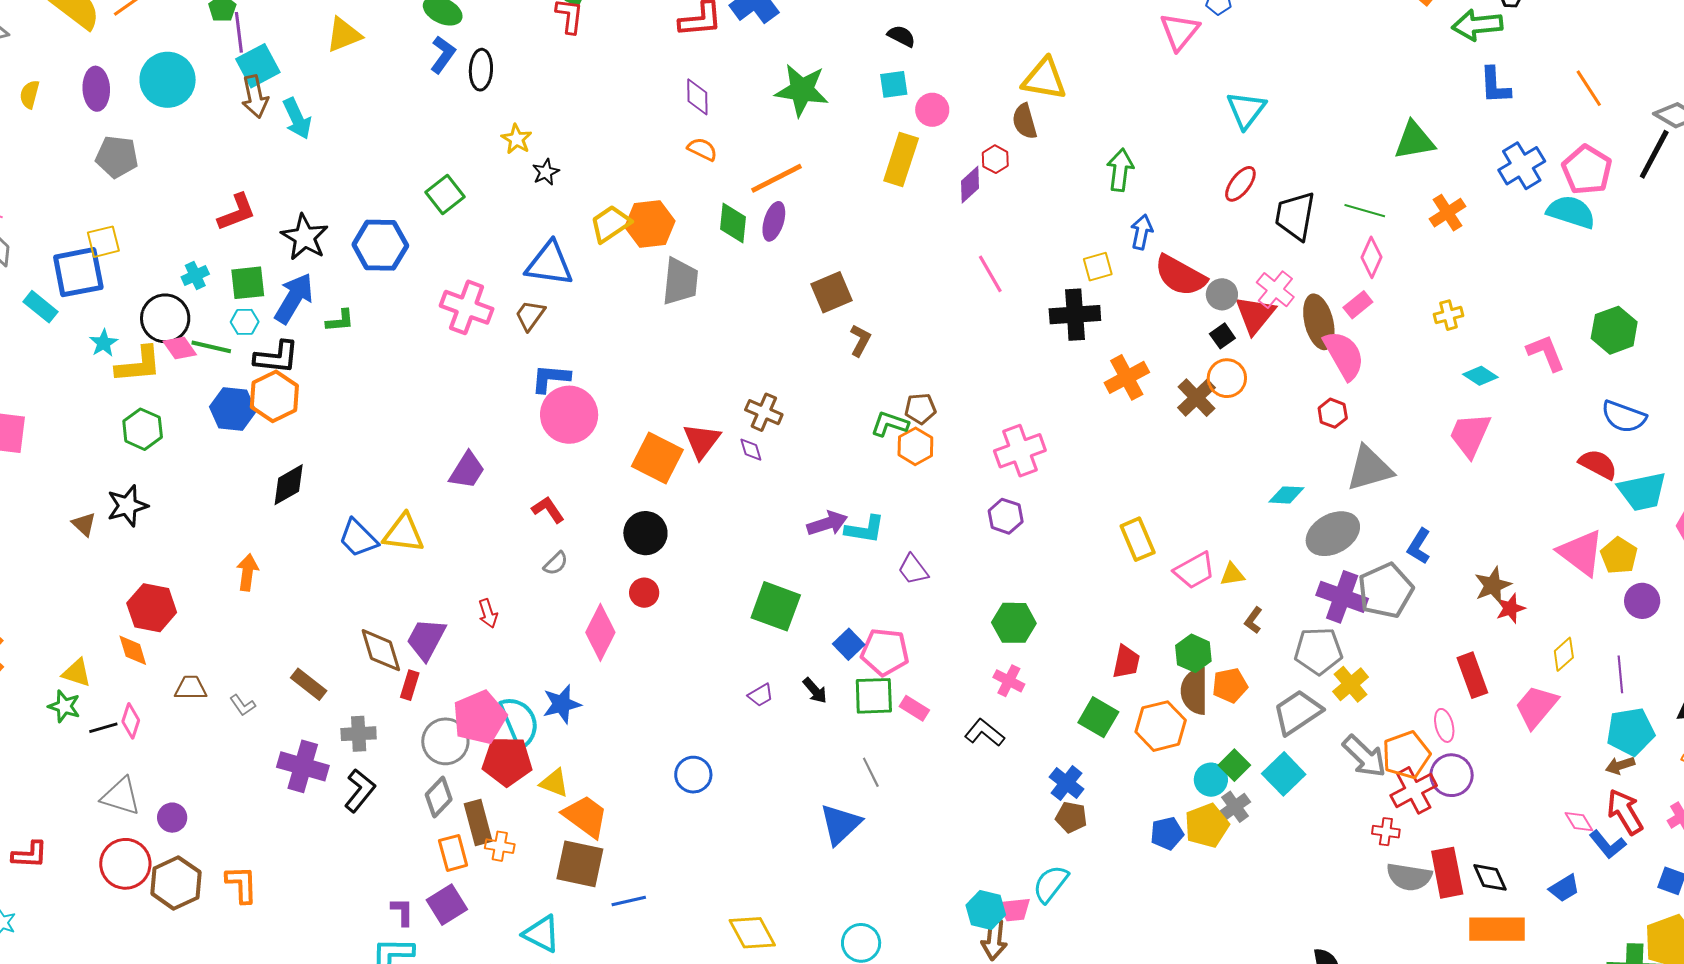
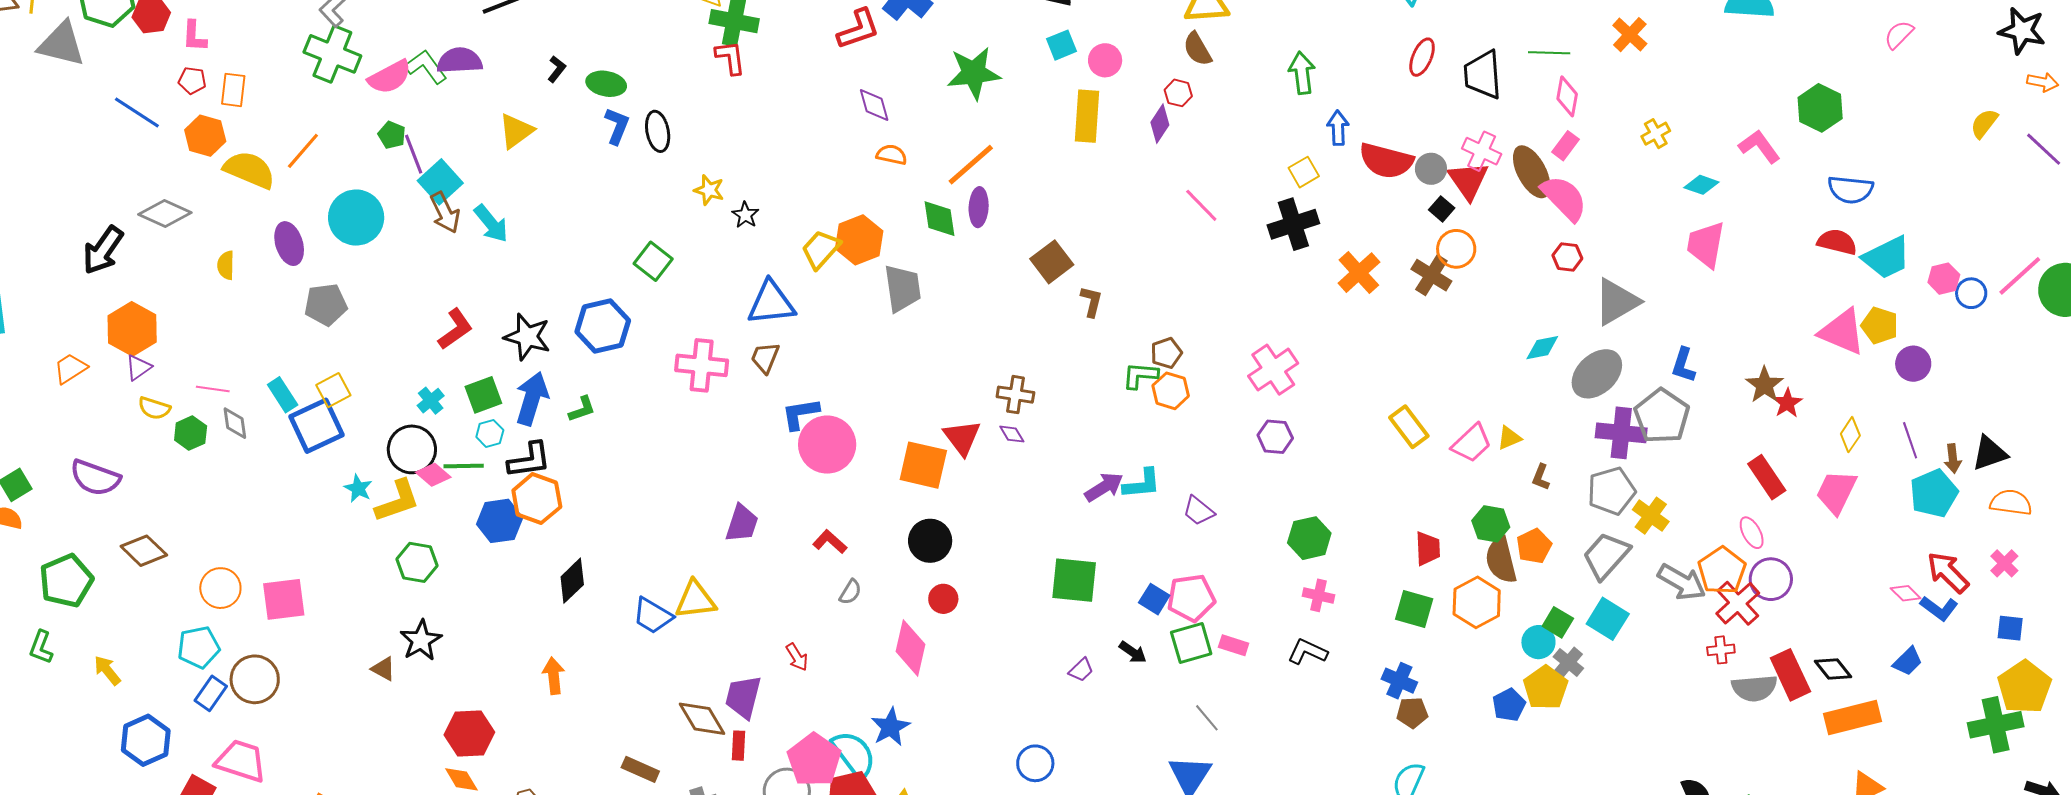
cyan rectangle: (40, 307) -> (283, 395), moved, turned 32
brown arrow: (1620, 765) -> (1953, 459), moved, turned -64

